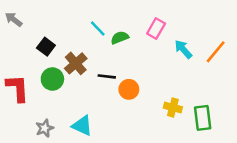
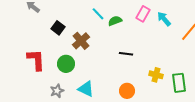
cyan arrow: (183, 49) -> (164, 19), moved
black line: (107, 76) -> (126, 54), moved
green circle: (52, 79) -> (66, 64), moved
orange circle: (129, 89) -> (127, 91), moved

